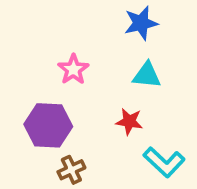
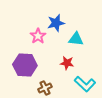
blue star: (141, 23) -> (56, 23), moved
brown cross: (71, 170) -> (45, 88), moved

